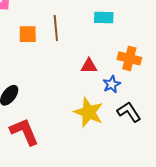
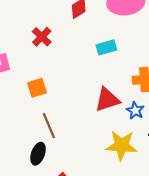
brown line: (56, 28) -> (49, 126), moved
red triangle: (89, 66) -> (107, 100), size x1.5

